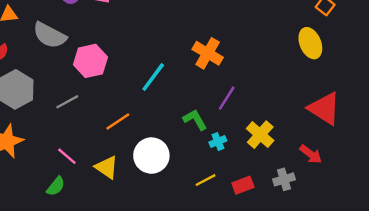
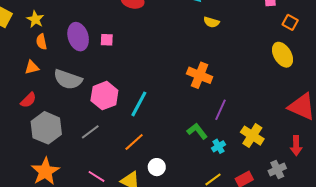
cyan line: (153, 77) -> (139, 104), moved
red arrow: (311, 154) -> (296, 146), turned 60
white circle: (151, 156) -> (157, 167), moved, size x0.6

